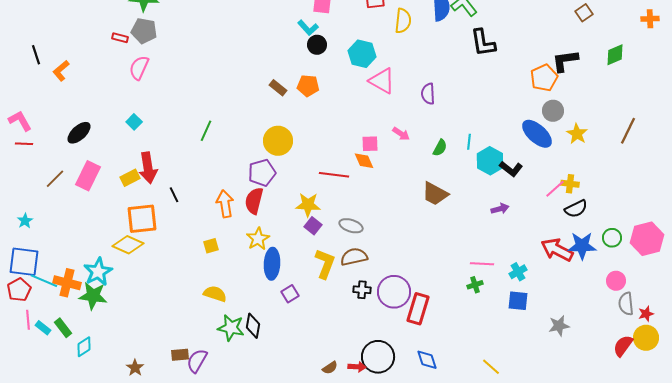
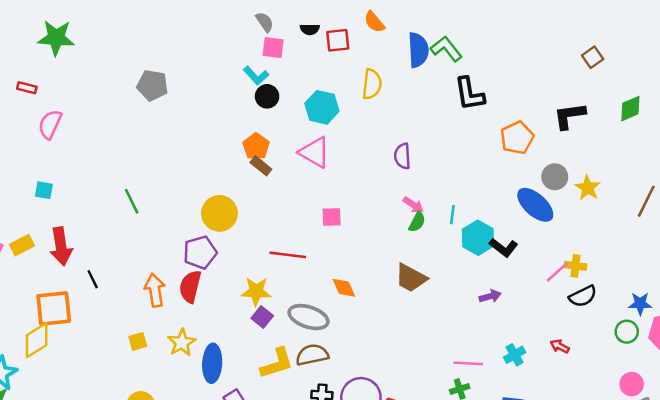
yellow semicircle: (403, 21) -> (372, 84), moved
gray pentagon: (144, 31) -> (152, 85), moved
orange pentagon: (544, 78) -> (517, 138), moved
pink triangle: (382, 81) -> (315, 152), moved
orange pentagon: (308, 86) -> (256, 146), turned 30
brown rectangle: (278, 88) -> (261, 166), moved
cyan square: (134, 122) -> (44, 190), turned -35
green line: (206, 131) -> (132, 201), turned -50
pink arrow: (401, 134) -> (413, 205), moved
yellow star: (577, 134) -> (588, 188), moved
orange diamond: (364, 161) -> (344, 288), moved
yellow rectangle: (130, 178) -> (22, 245), moved
gray ellipse: (351, 226) -> (308, 317), size x1.4
yellow star: (258, 239) -> (182, 343), moved
yellow diamond: (128, 245) -> (37, 340), turned -56
blue star: (582, 246) -> (640, 304), moved, size x0.7
red arrow: (557, 250) -> (560, 346), size x0.5
yellow L-shape: (325, 264) -> (277, 363), turned 52
cyan cross: (518, 272) -> (515, 355), moved

